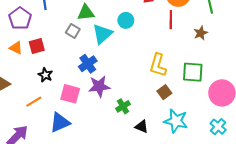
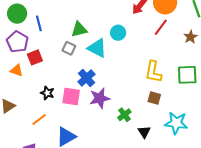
red line: (171, 20) -> (161, 27), turned 42
cyan triangle: (102, 34) -> (97, 48), turned -45
red square: (37, 46) -> (35, 57), moved
brown square: (164, 92) -> (154, 98), moved, turned -32
pink square: (70, 94) -> (71, 96), moved
black triangle: (142, 127) -> (144, 132), turned 40

